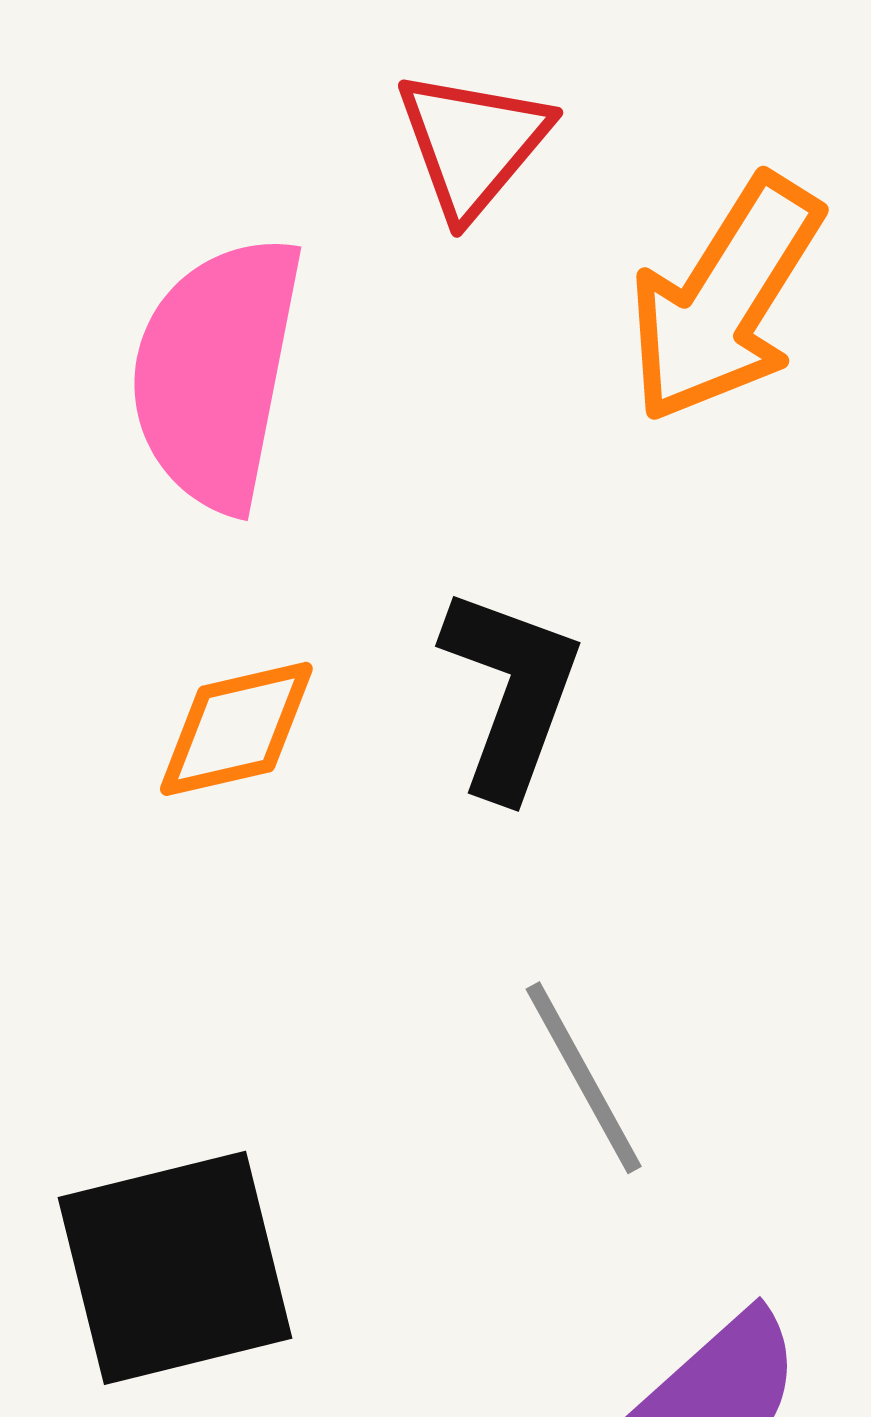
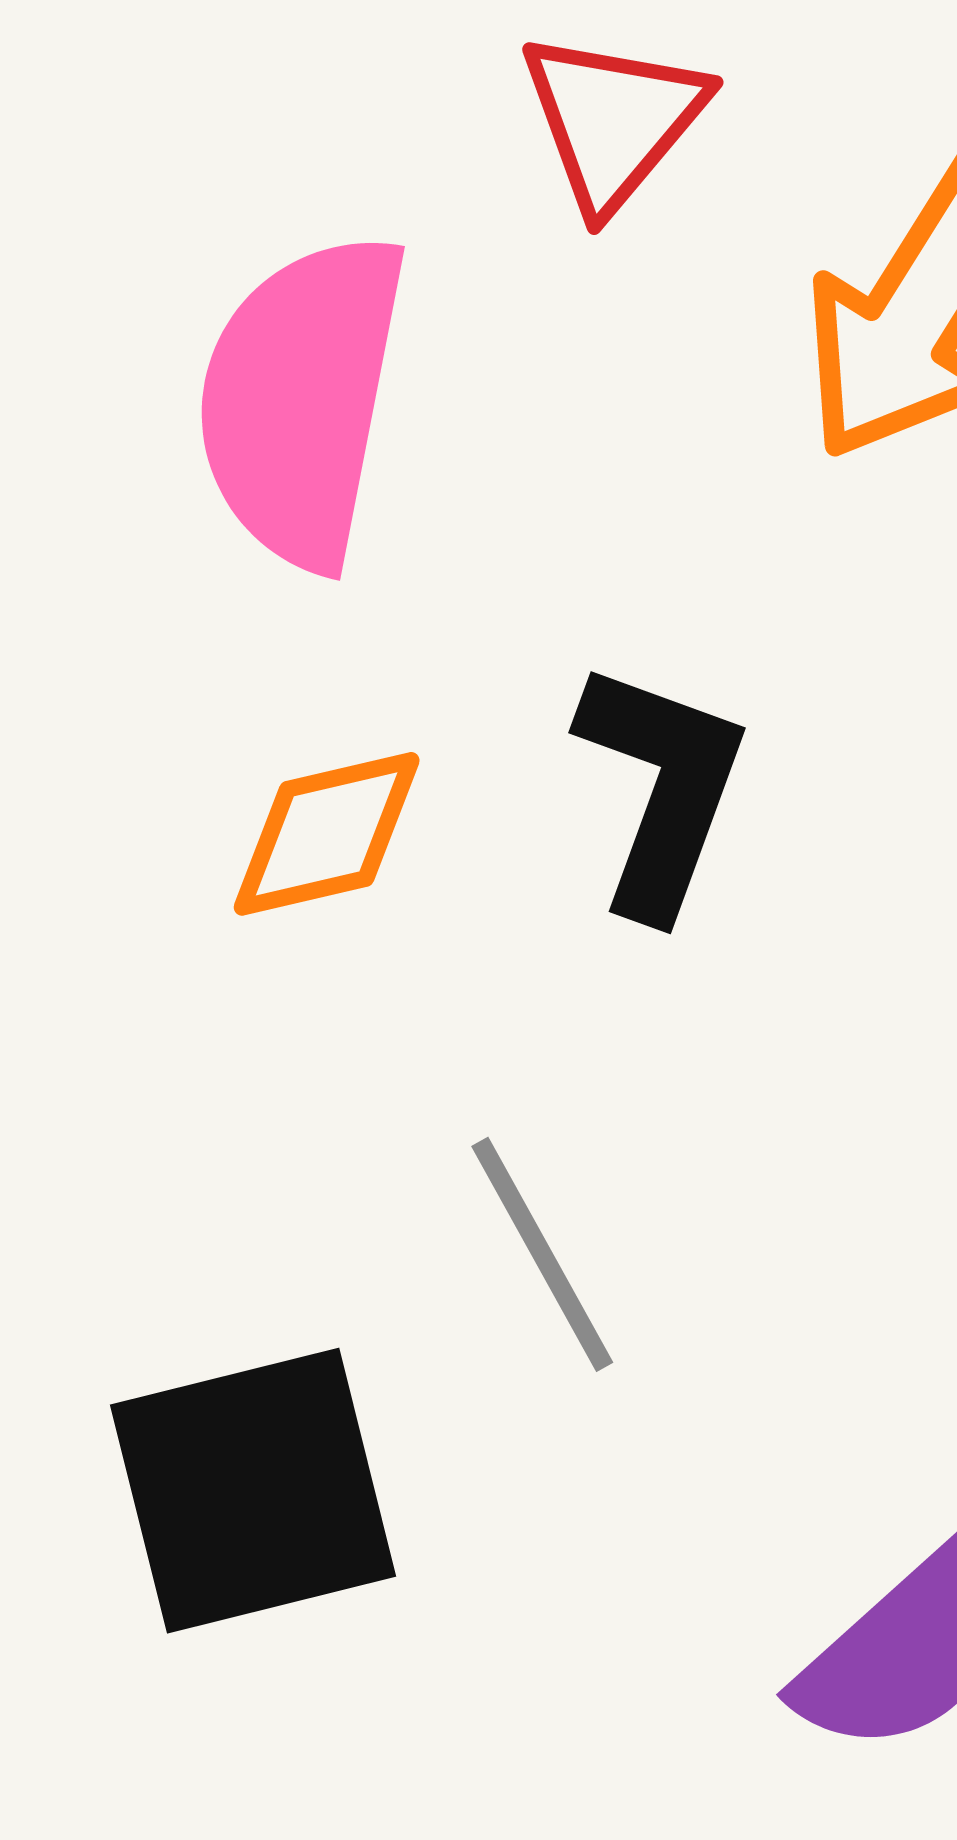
gray line: (584, 1078) -> (542, 1254), moved

